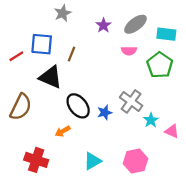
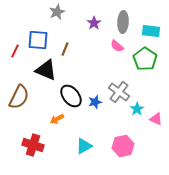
gray ellipse: (135, 24) -> (123, 22), turned -50
pink semicircle: (129, 51) -> (117, 46), turned 40
red line: (16, 56) -> (15, 51), turned -32

